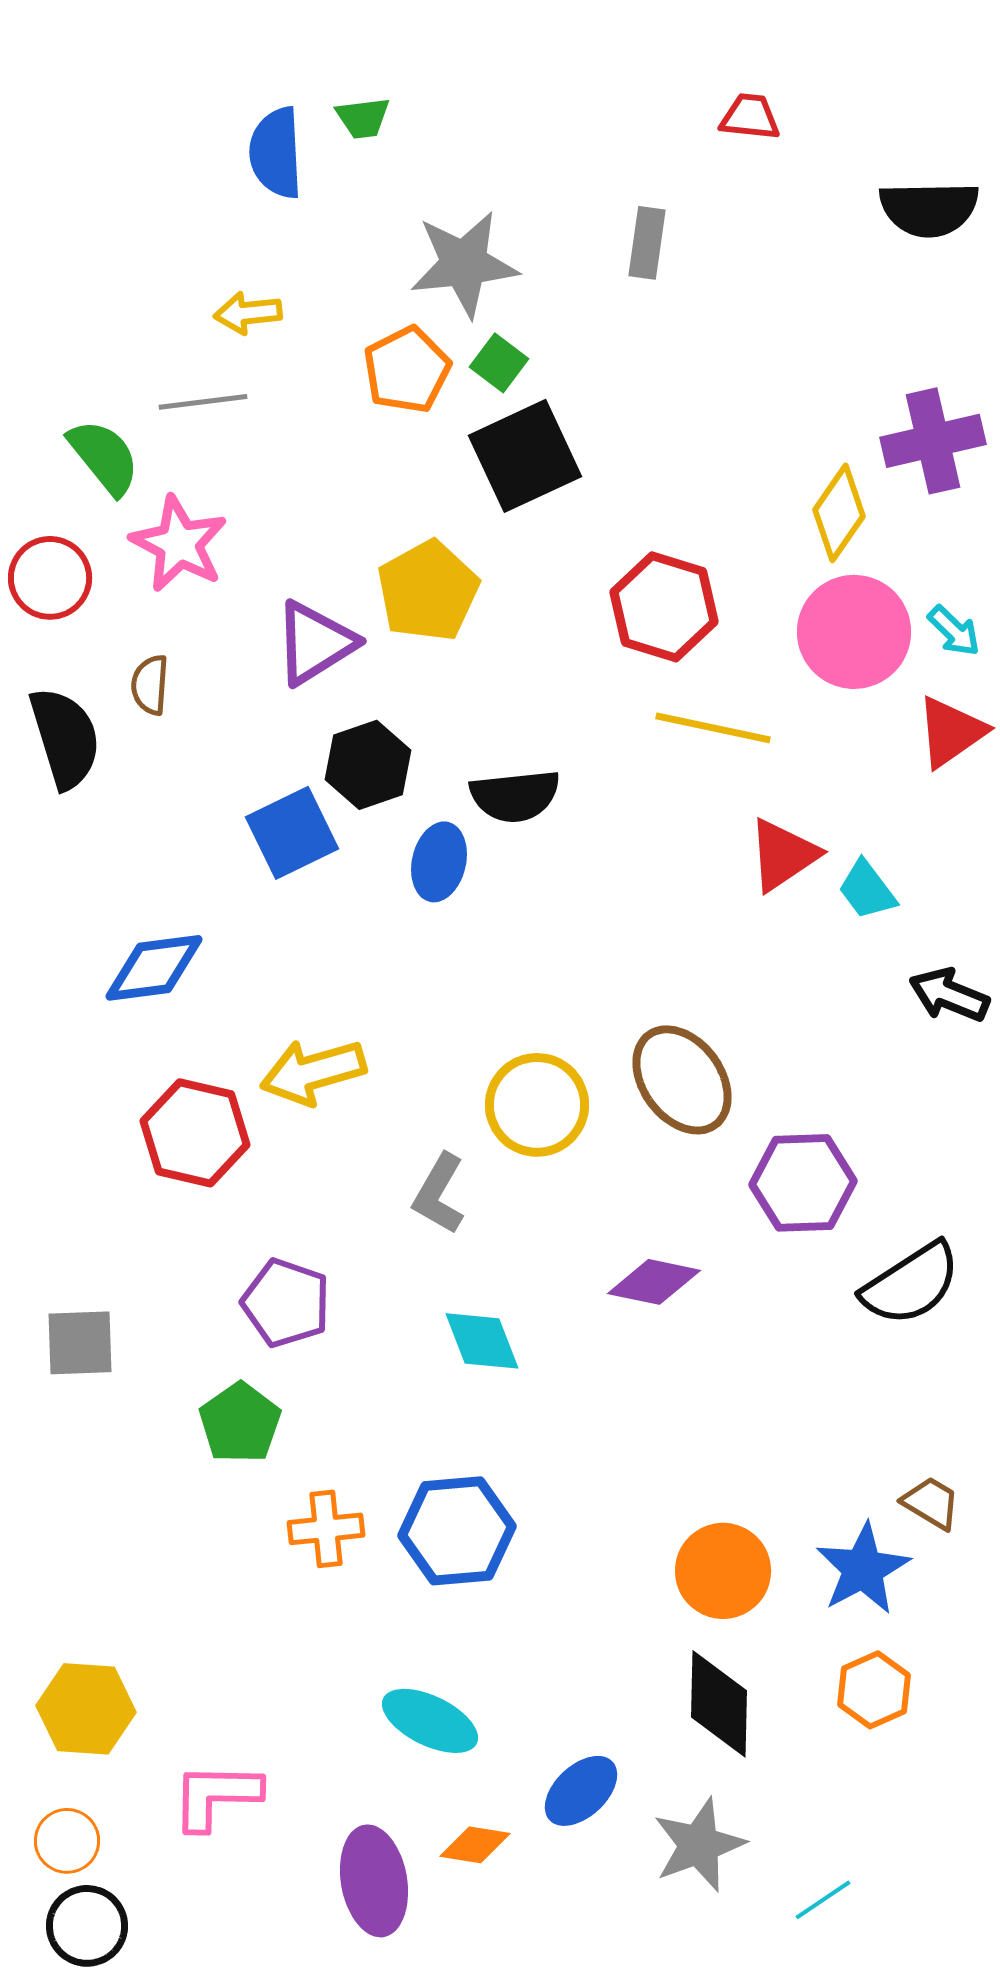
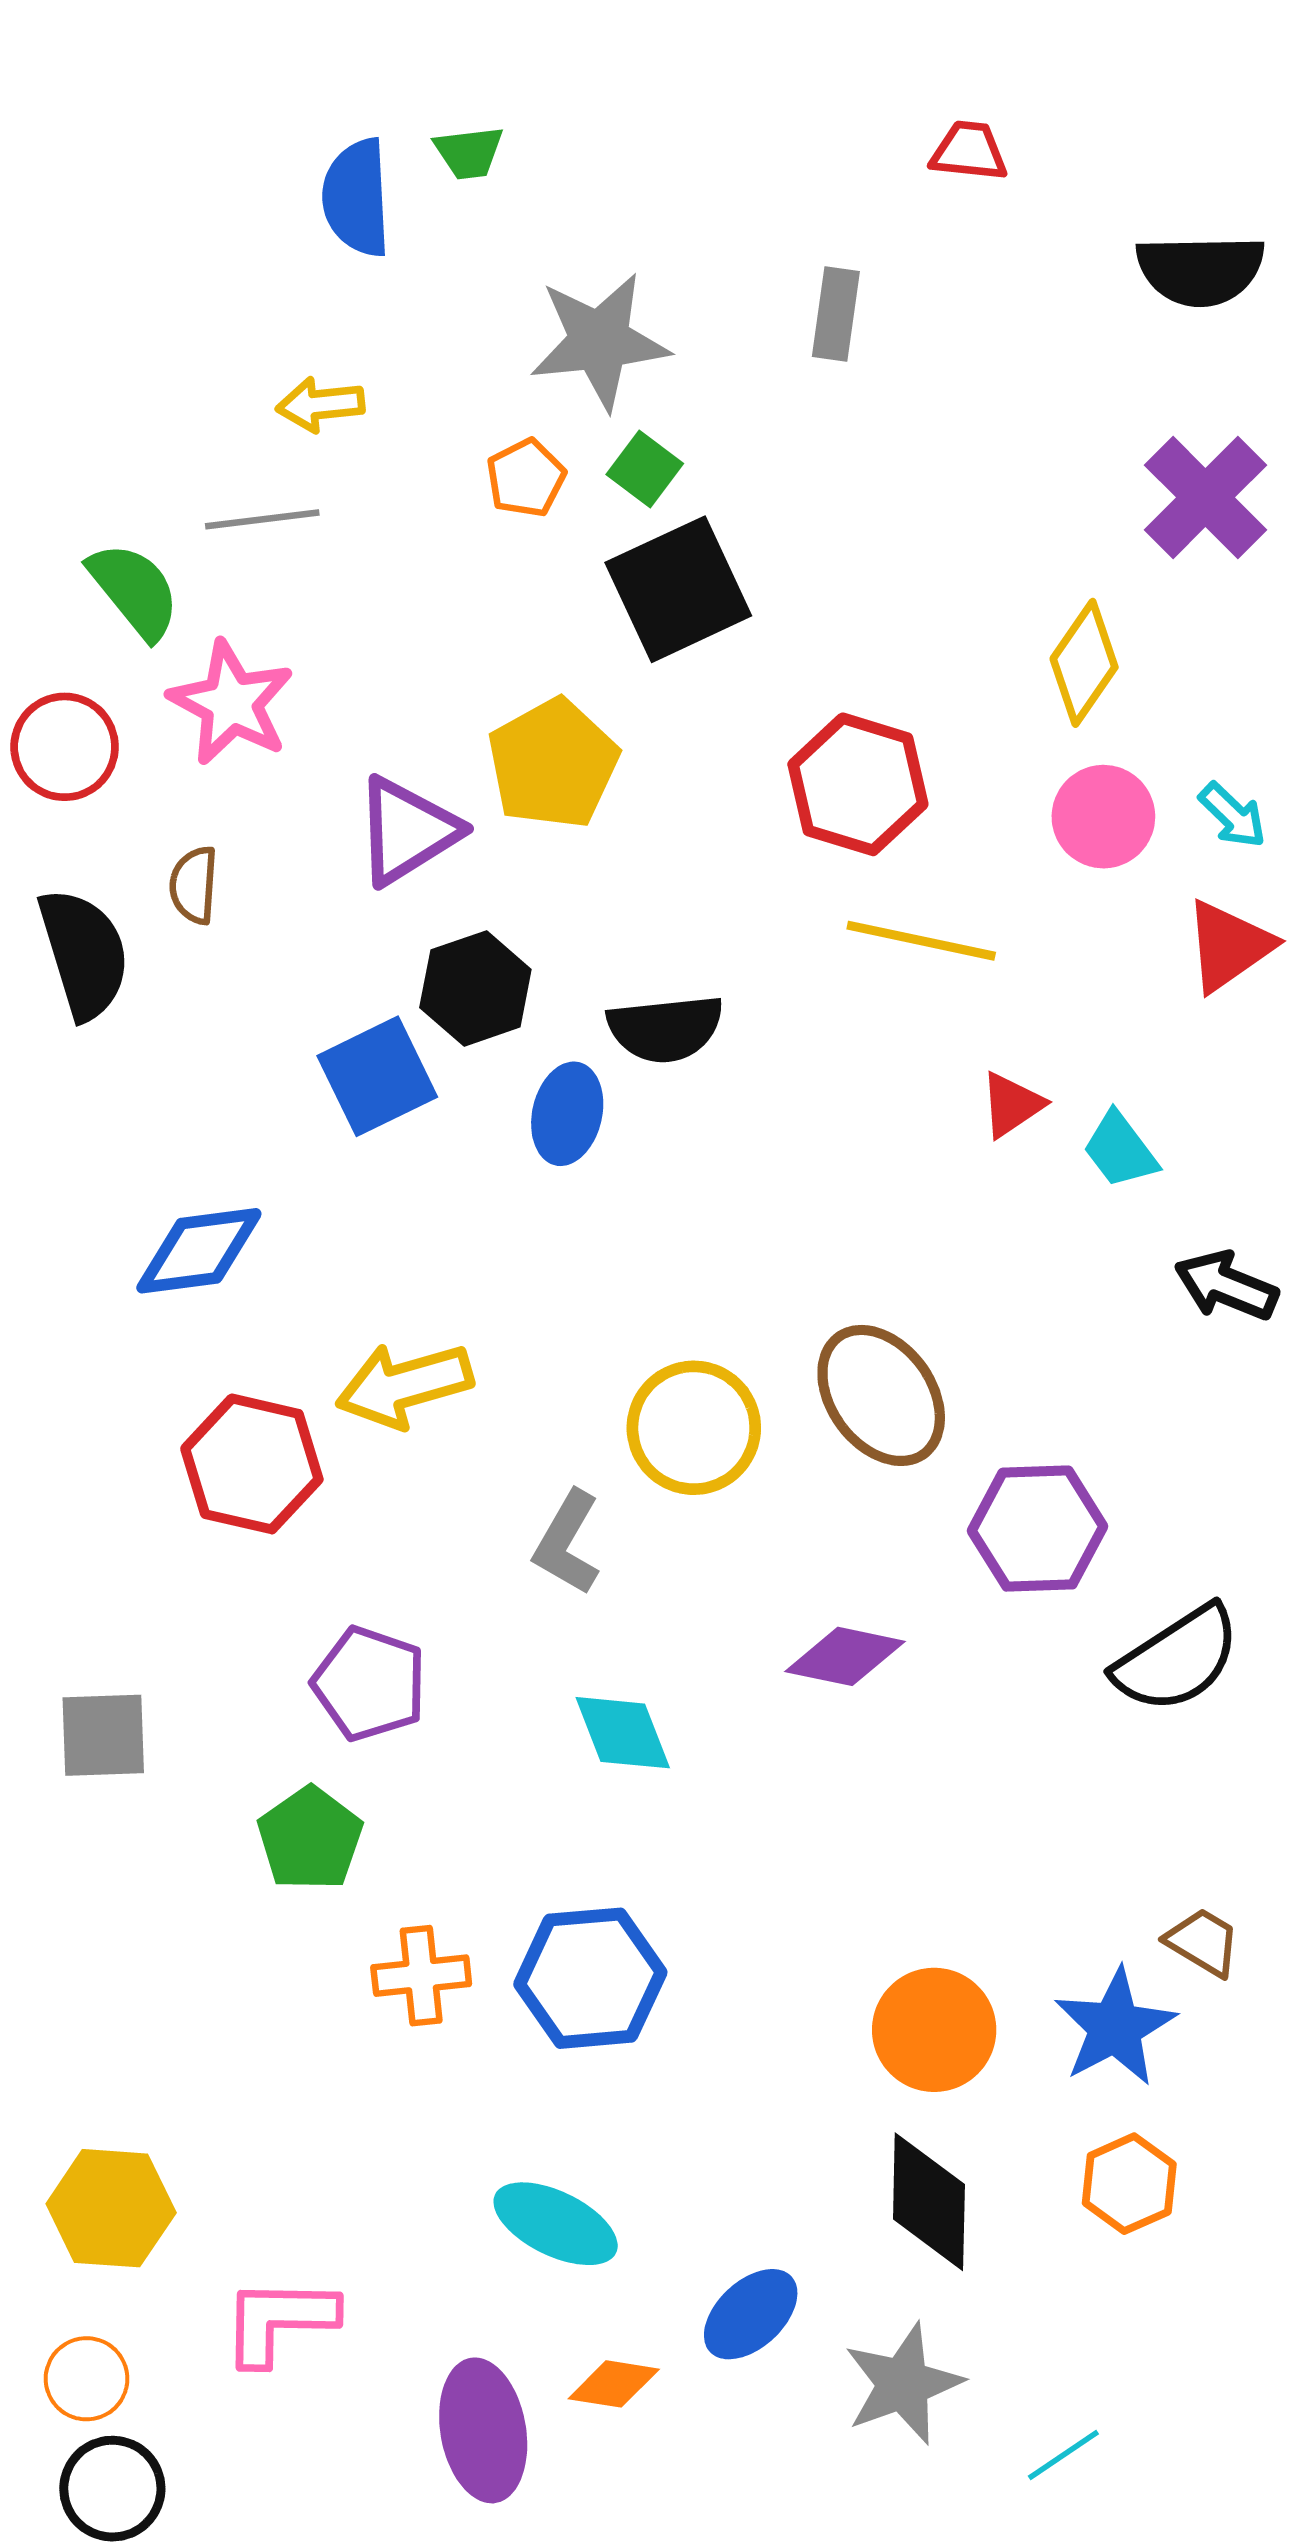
orange pentagon: (407, 370) -> (526, 478), size x0.7
purple cross: (933, 441) -> (1205, 497), moved, turned -32
pink circle: (854, 632) -> (1103, 817), size x0.7
red triangle: (783, 855) -> (1012, 1105), size x0.7

